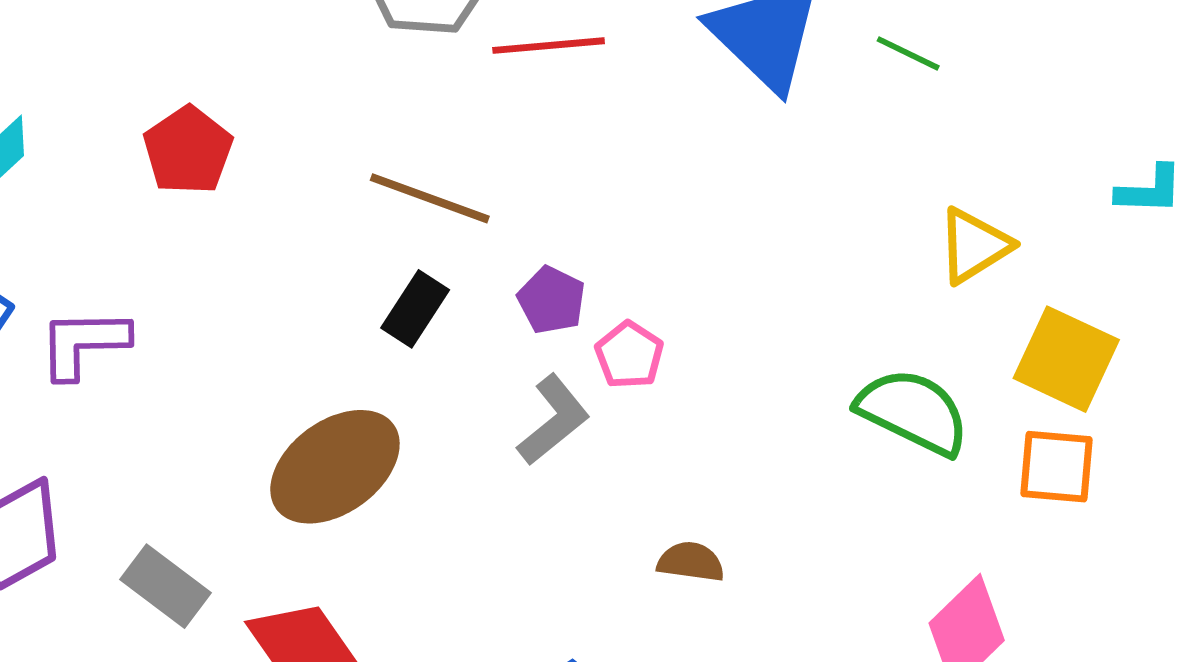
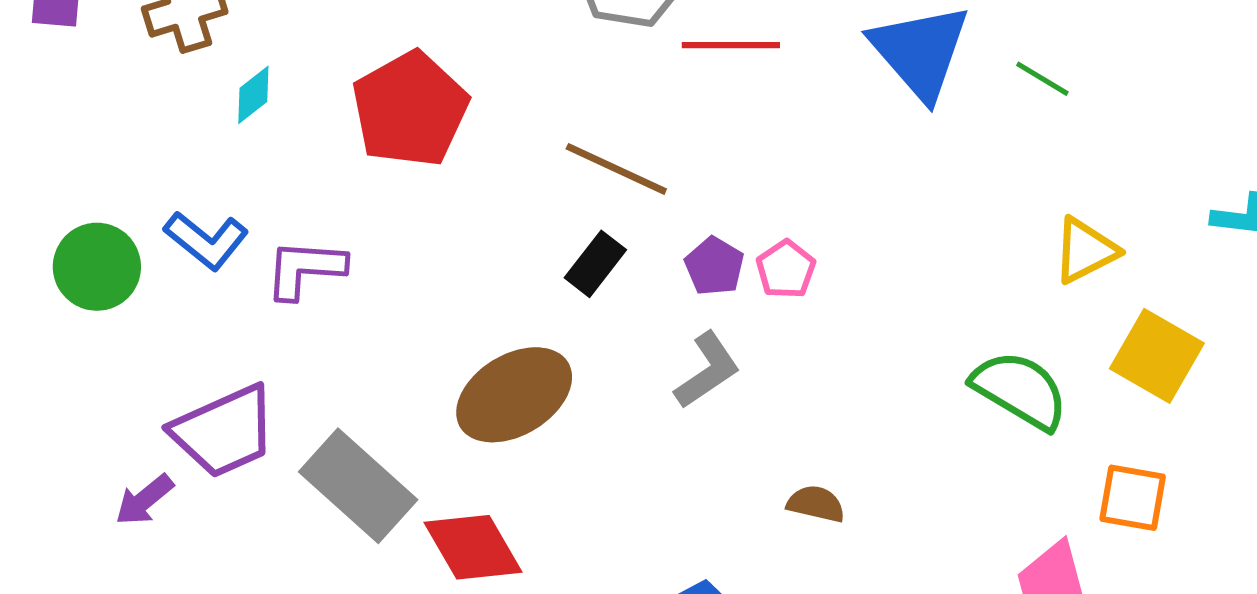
red pentagon: (188, 150) -> (410, 109), size x1.5
pink pentagon: (629, 355) -> (786, 269), moved
orange square: (1056, 467) -> (1133, 498), moved
gray rectangle: (166, 586) -> (358, 486), size x1.5

